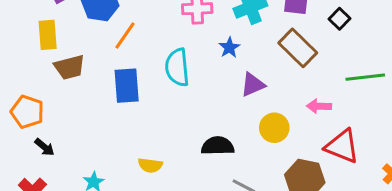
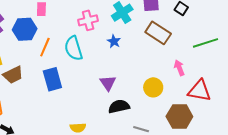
cyan semicircle: (177, 67) -> (73, 48), moved
purple triangle: (253, 85) -> (108, 83), moved, turned -30
pink arrow: (319, 106) -> (179, 68), turned 77

